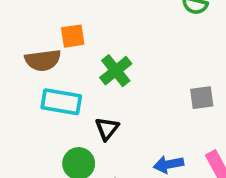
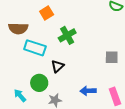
orange square: (73, 36) -> (47, 13), turned -32
brown semicircle: (43, 60) -> (18, 28), moved

